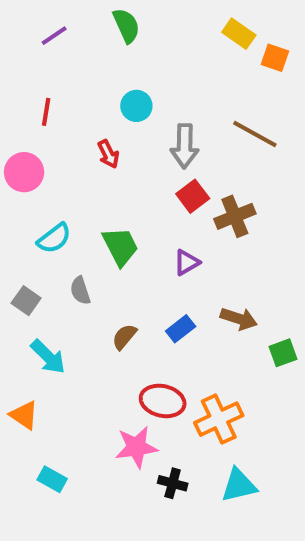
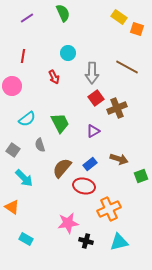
brown semicircle: (124, 337) -> (62, 168), size x1.5
red ellipse: (163, 401) -> (84, 186), moved

